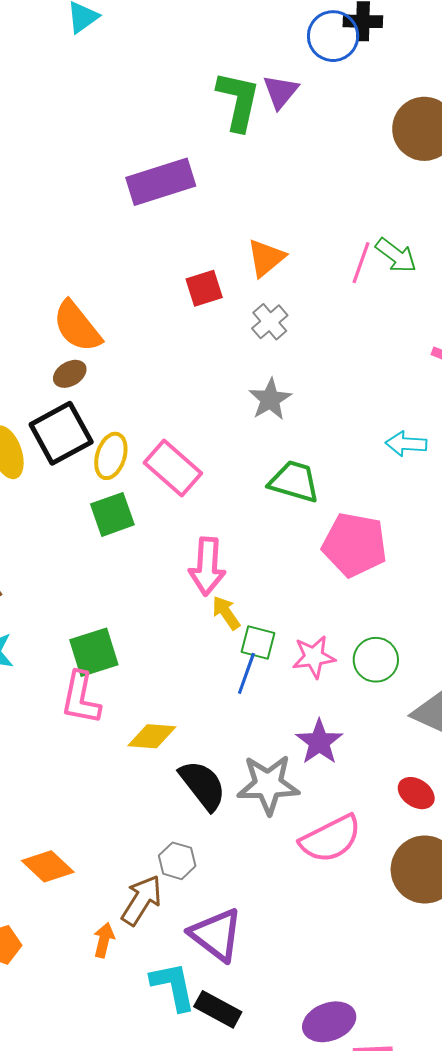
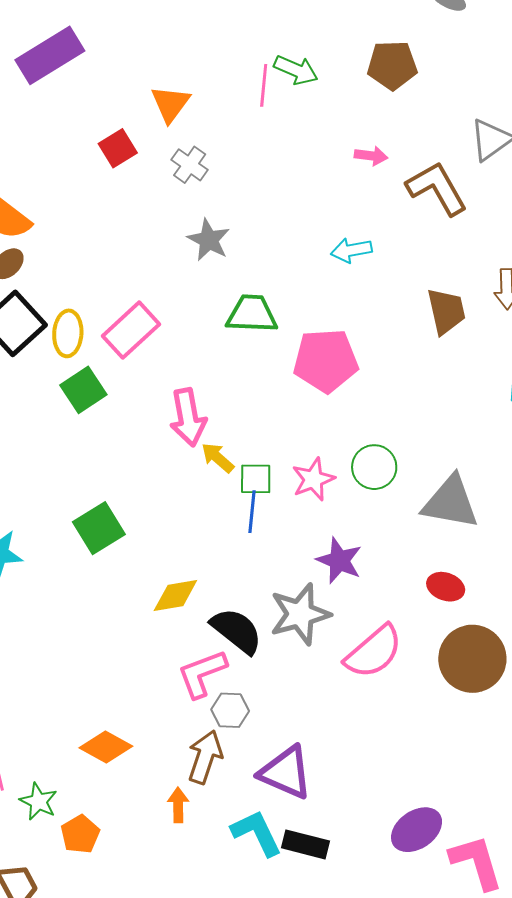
pink rectangle: (173, 468) -> (131, 330), turned -70
pink L-shape: (81, 698) -> (202, 674), moved, turned 72

